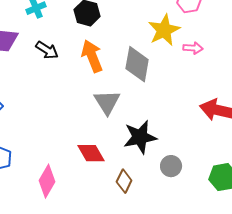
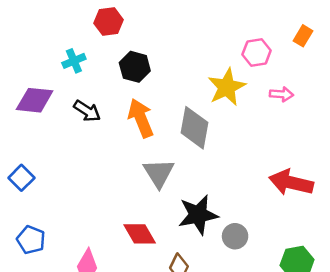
pink arrow: (193, 48) -> (282, 94), moved
gray circle: (171, 166) -> (235, 236), moved

